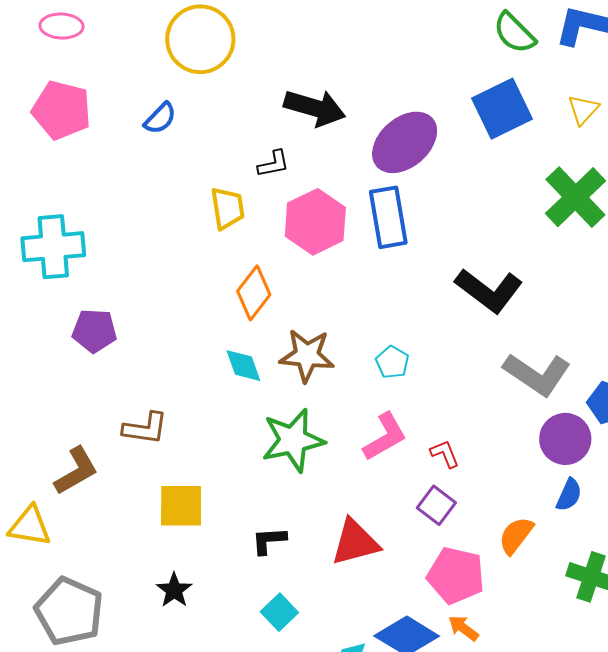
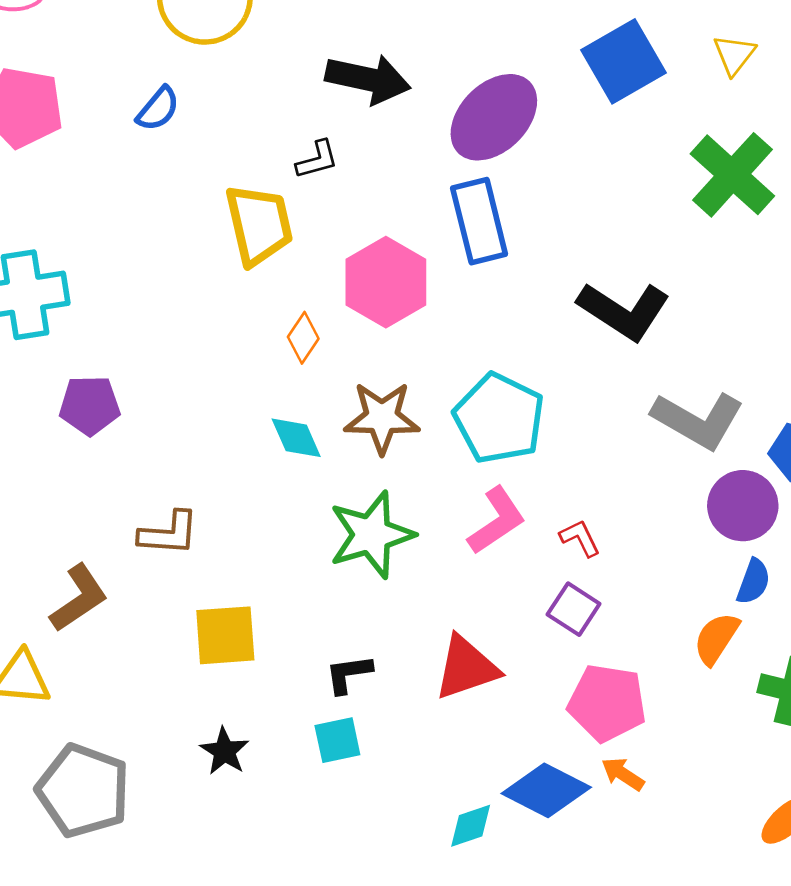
yellow trapezoid: (228, 208) -> (259, 225), size x1.4
pink hexagon: (315, 222) -> (386, 282), moved
orange diamond: (254, 293) -> (303, 338), size x0.7
cyan pentagon: (392, 362) -> (499, 418), size x2.0
orange semicircle: (516, 535) -> (716, 638), moved
cyan square: (279, 612) -> (337, 740), moved, turned 36

